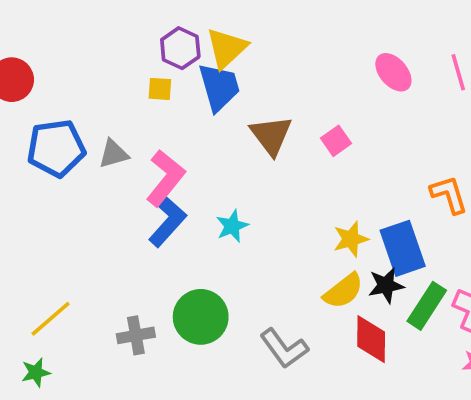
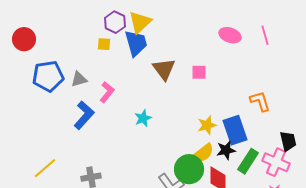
pink ellipse: (393, 72) -> (230, 35), turned -30
pink square: (336, 141) -> (199, 72), turned 35
pink L-shape: (165, 178) -> (107, 92), size x0.7
blue L-shape: (167, 221) -> (84, 115), moved
green circle: (201, 317) -> (189, 169), moved

